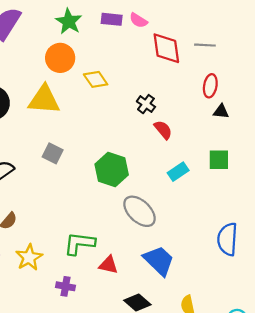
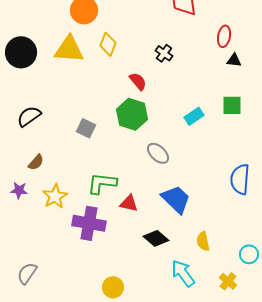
yellow diamond: (96, 79) -> (108, 44), moved, turned 55
red semicircle: (163, 130) -> (138, 81), moved
gray square: (53, 153) -> (86, 128), moved
gray ellipse: (140, 211) -> (158, 153), size x0.7
purple cross: (65, 286) -> (89, 223), size x1.8

